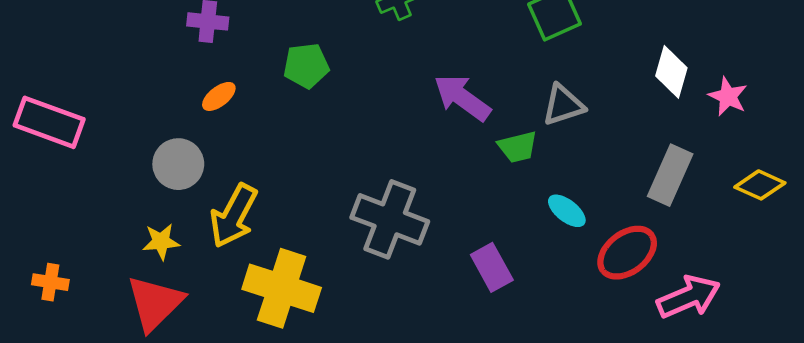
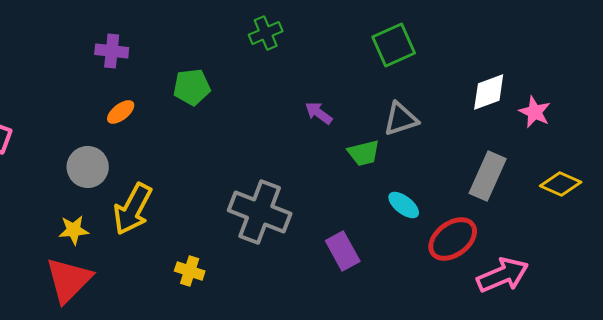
white diamond: (671, 72) -> (489, 92), turned 54
purple arrow: (462, 98) -> (319, 113), size x0.6
yellow cross: (282, 288) -> (190, 271), moved, size x0.5

